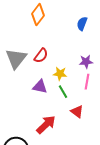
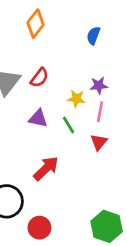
yellow star: (60, 74) -> (76, 99), moved
red triangle: (77, 112) -> (99, 142), moved, turned 32

